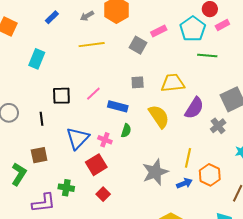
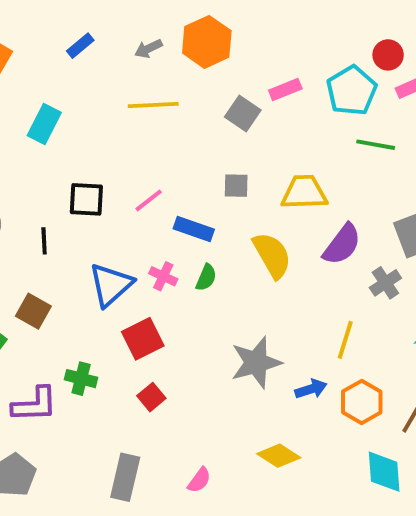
pink cross: (105, 140) -> (163, 276), moved
brown square: (39, 155) -> (33, 311), turned 36
yellow line: (188, 158) -> (345, 340), moved
orange hexagon: (210, 175) -> (362, 402), moved

